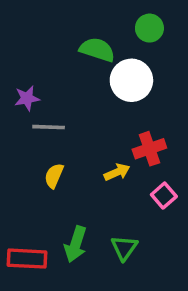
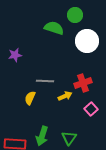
green circle: (149, 28) -> (75, 15), moved
white circle: (131, 80) -> (87, 41), moved
gray line: (49, 127) -> (45, 81), moved

